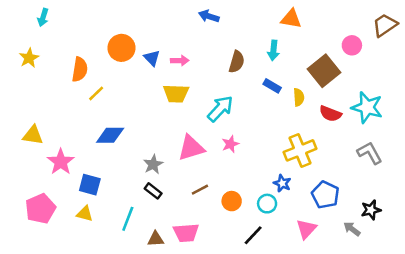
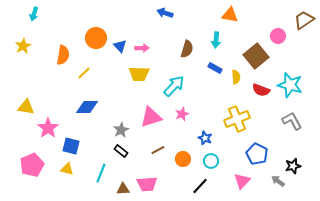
yellow line: (96, 93) -> (84, 73), moved
blue star: (282, 183) -> (205, 138), moved

